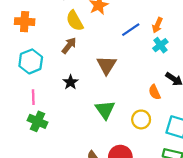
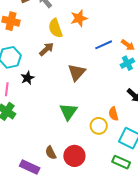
orange arrow: (157, 25) -> (128, 45), turned -88
black star: (71, 82) -> (28, 78), moved
orange semicircle: (154, 92) -> (113, 114), moved

